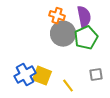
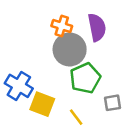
green pentagon: (86, 38) -> (85, 78), moved
blue cross: (25, 75) -> (19, 86), moved, turned -30

